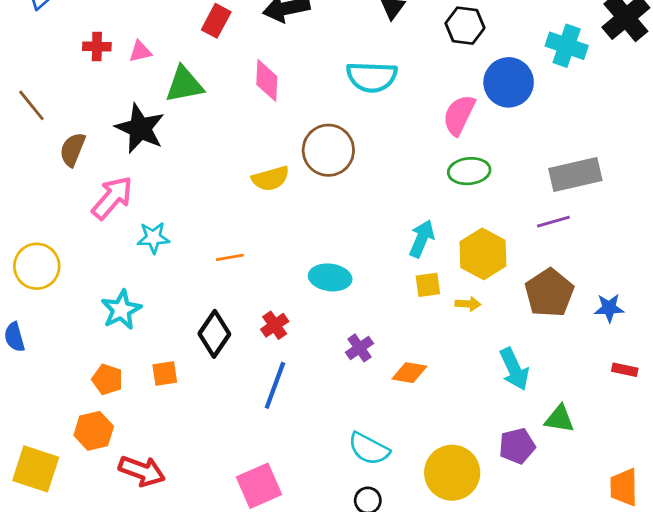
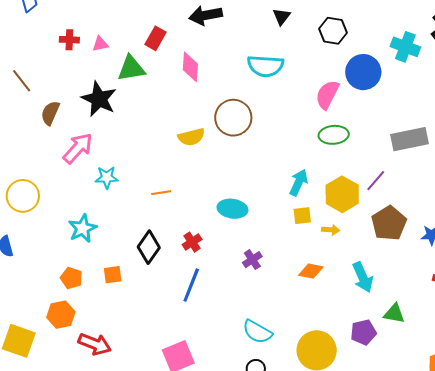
red rectangle: (216, 21) -> (156, 38), moved
purple line: (553, 222) -> (376, 181), moved, turned -35
orange diamond: (409, 373) -> (311, 271), moved

